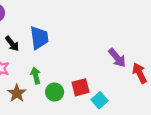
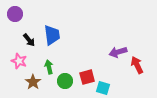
purple arrow: (117, 58) -> (118, 52), turned 114
cyan square: (99, 100) -> (103, 88), turned -32

